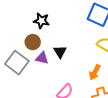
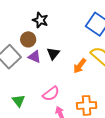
orange arrow: (95, 72) -> (80, 66), moved

